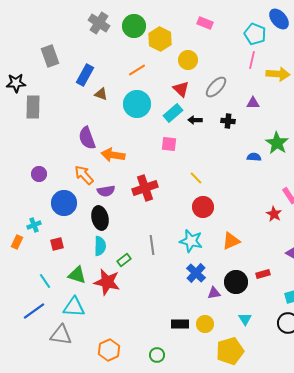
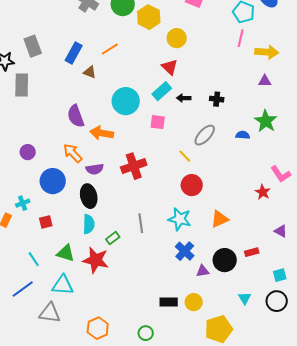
gray rectangle: (50, 56) -> (33, 46), moved
orange line: (137, 70) -> (110, 49), moved
gray ellipse: (216, 87) -> (205, 135), moved
purple triangle: (253, 103) -> (265, 81), moved
cyan circle: (137, 104) -> (126, 101), moved
cyan triangle: (245, 319) -> (245, 298), moved

